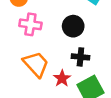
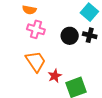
black cross: (80, 57) -> (90, 35), moved

